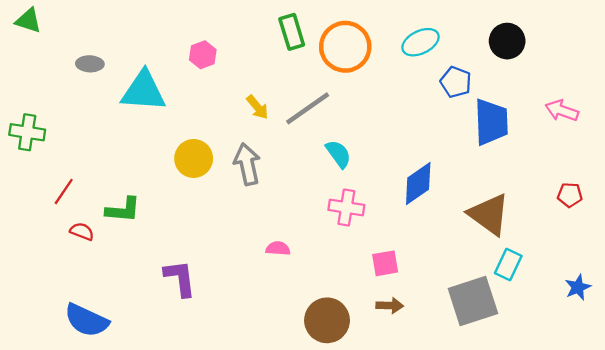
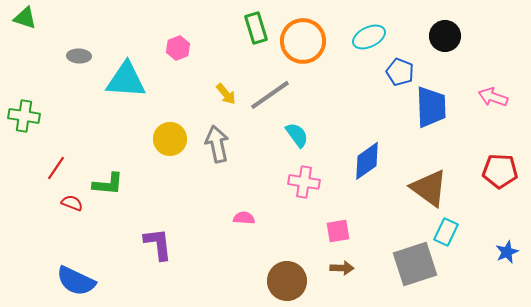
red pentagon: (570, 195) -> (500, 171), size x1.6

